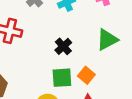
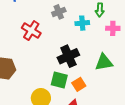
black cross: (63, 46) -> (68, 56), size x1.5

